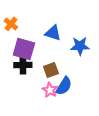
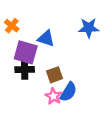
blue triangle: (53, 33) -> (46, 38), moved
blue star: (80, 46) -> (89, 28), moved

